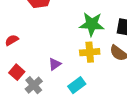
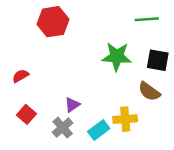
yellow cross: (90, 52) -> (125, 119), moved
gray cross: (34, 85) -> (63, 128), moved

